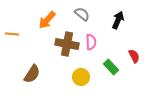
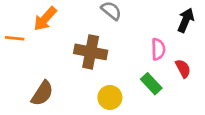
orange arrow: (47, 20) -> (45, 19), moved
black arrow: (118, 20) -> (186, 20), moved
pink semicircle: (91, 42) -> (158, 49), moved

